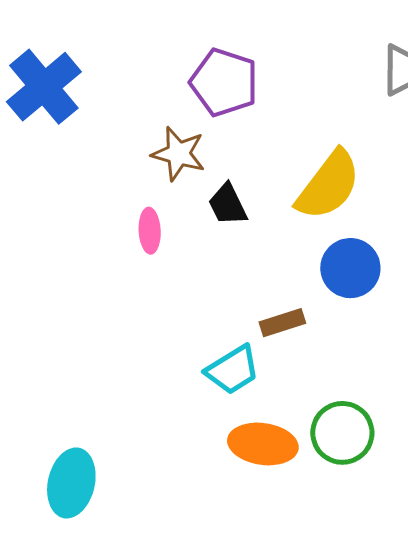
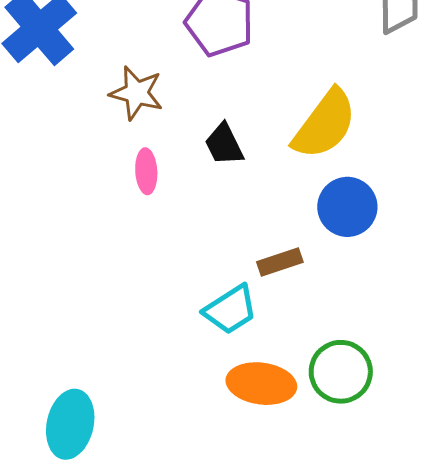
brown star: (178, 154) -> (136, 93), moved

